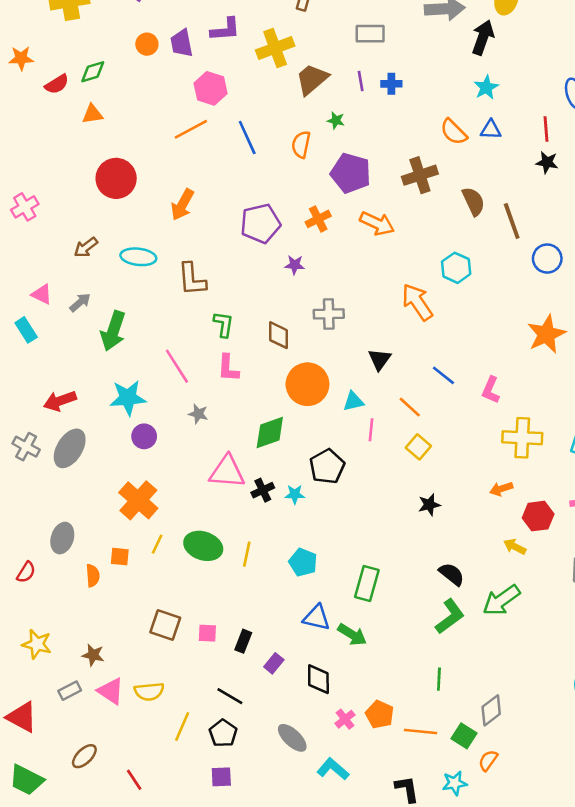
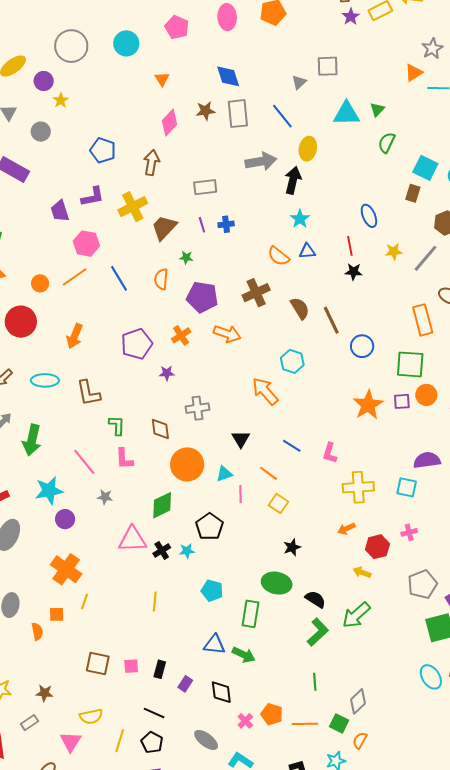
orange circle: (147, 44) -> (40, 283), moved
green ellipse: (203, 546) -> (277, 583), moved
cyan pentagon: (303, 562) -> (212, 591), moved
pink triangle: (111, 691) -> (71, 742), moved, turned 35

